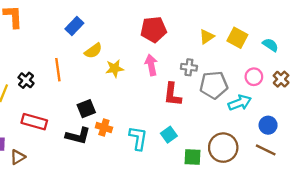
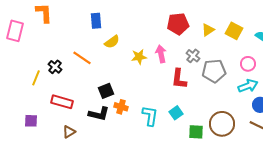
blue rectangle: (74, 26) -> (96, 21), turned -49
red pentagon: (154, 30) -> (178, 24), moved
gray cross: (189, 67) -> (193, 56), turned 32
yellow star: (115, 68) -> (139, 57), moved
orange line: (58, 70) -> (82, 58), turned -48
cyan arrow: (240, 103) -> (248, 86), moved
brown triangle: (18, 157) -> (69, 132), moved

